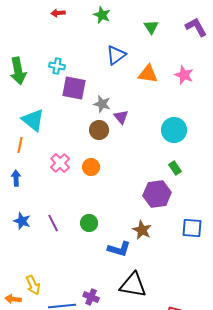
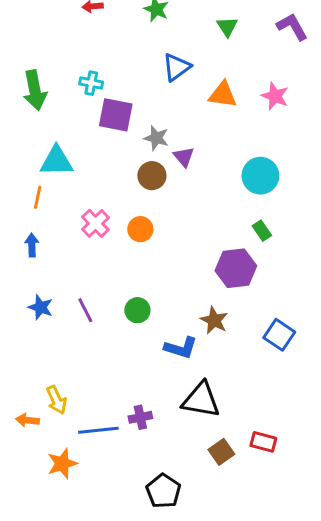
cyan triangle: (33, 120) -> (56, 161), turned -40
blue square: (192, 228) -> (279, 335), moved, turned 30
purple cross: (91, 297) -> (140, 417), turned -35

